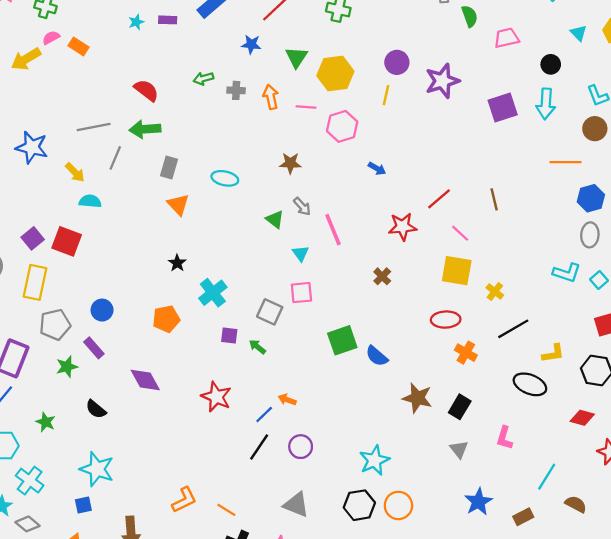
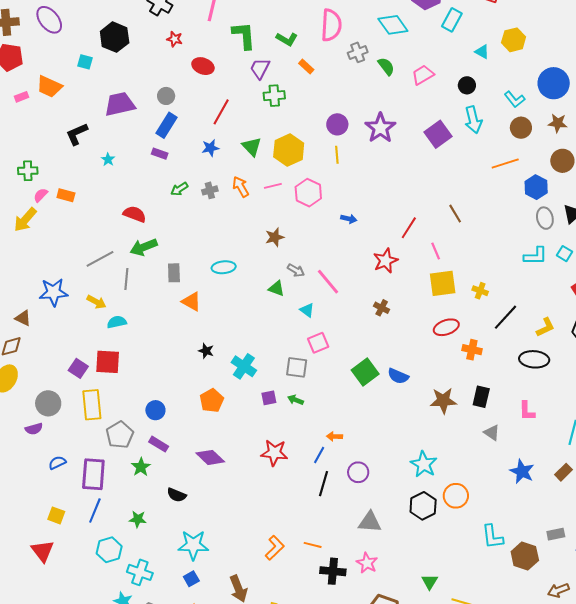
purple rectangle: (168, 20) -> (160, 154), moved, turned 35
pink line: (460, 233) -> (436, 251), turned 42

